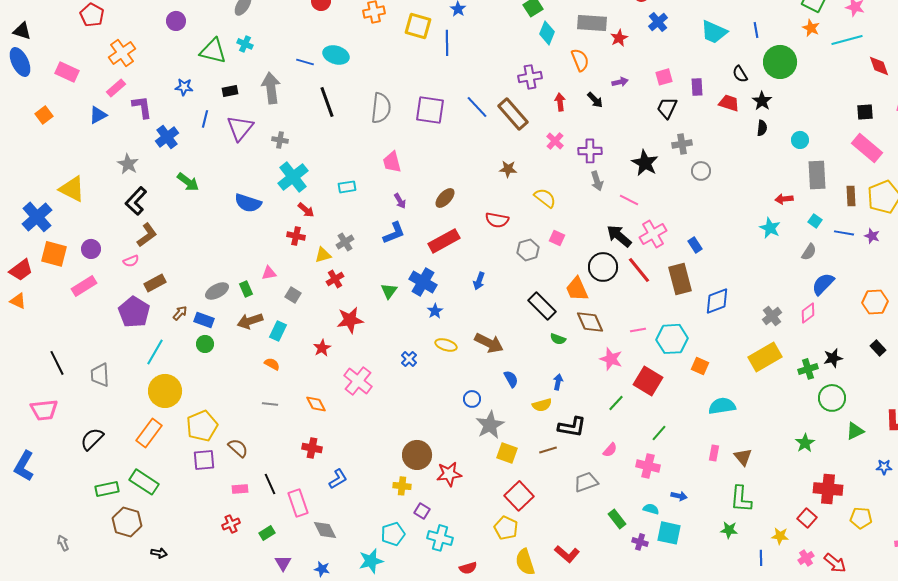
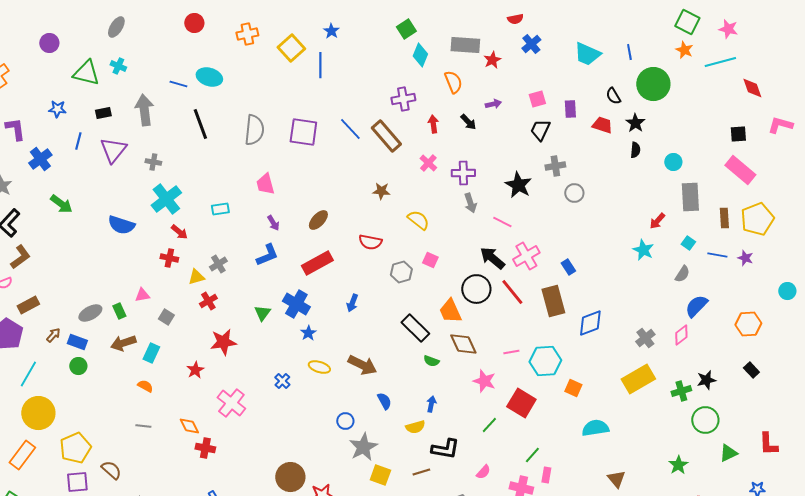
yellow square: (418, 26) -> (291, 48), turned 32
red arrow: (784, 199) -> (657, 221), turned -42
red cross: (312, 448) -> (205, 448), moved
pink rectangle: (714, 453) -> (546, 475), moved

